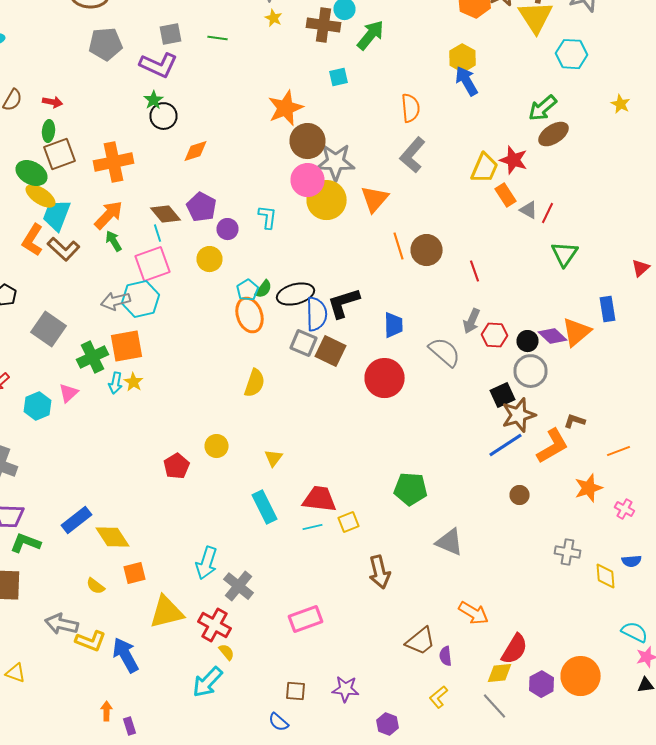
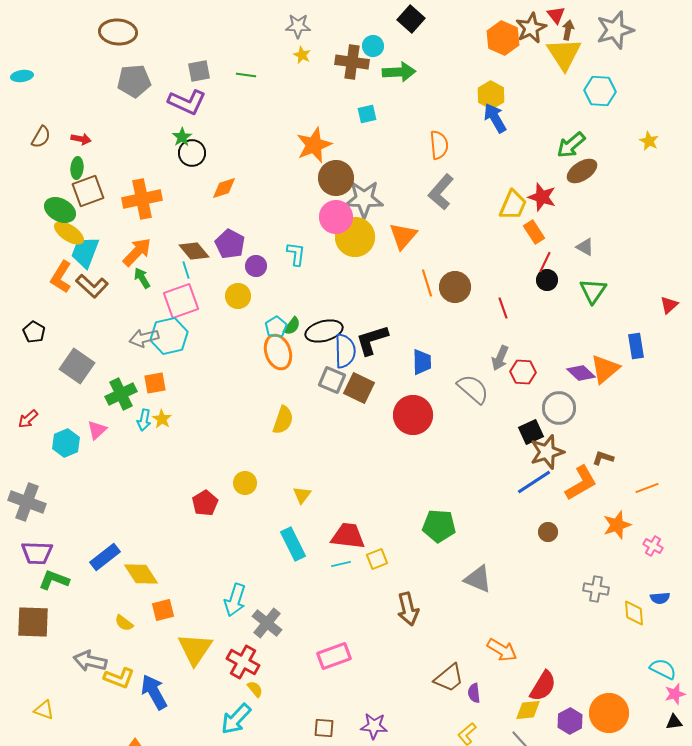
green arrow: (370, 35) -> (399, 72), turned 48
gray triangle: (528, 210) -> (585, 247), moved
red line: (548, 213) -> (545, 262), moved
black circle: (528, 341) -> (547, 280), moved
orange square: (126, 346) -> (155, 383), size x0.7
yellow triangle: (166, 612) -> (195, 649), turned -42

